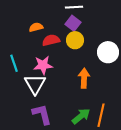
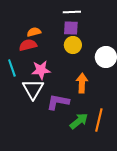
purple square: (73, 23) -> (71, 28), turned -35
red semicircle: (51, 40) -> (28, 45), moved
purple L-shape: (42, 114) -> (58, 102), moved, turned -65

